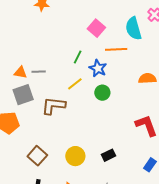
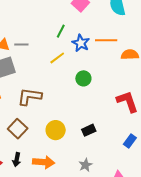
orange line: (116, 49) -> (106, 40), moved
green circle: (102, 93) -> (83, 78), moved
brown L-shape: (53, 106) -> (30, 97), moved

